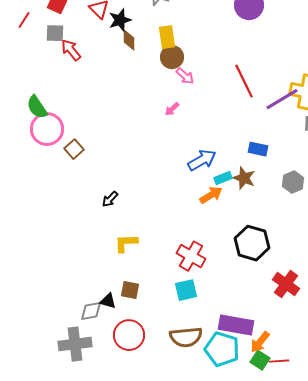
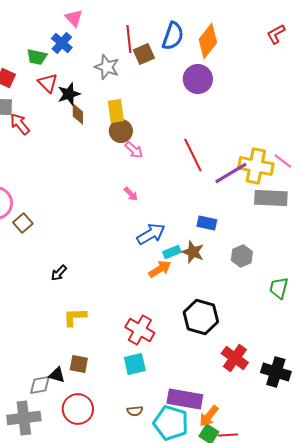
pink arrow: (172, 109) -> (131, 194), moved, turned -91
brown semicircle: (186, 337) -> (135, 411), size x0.5

